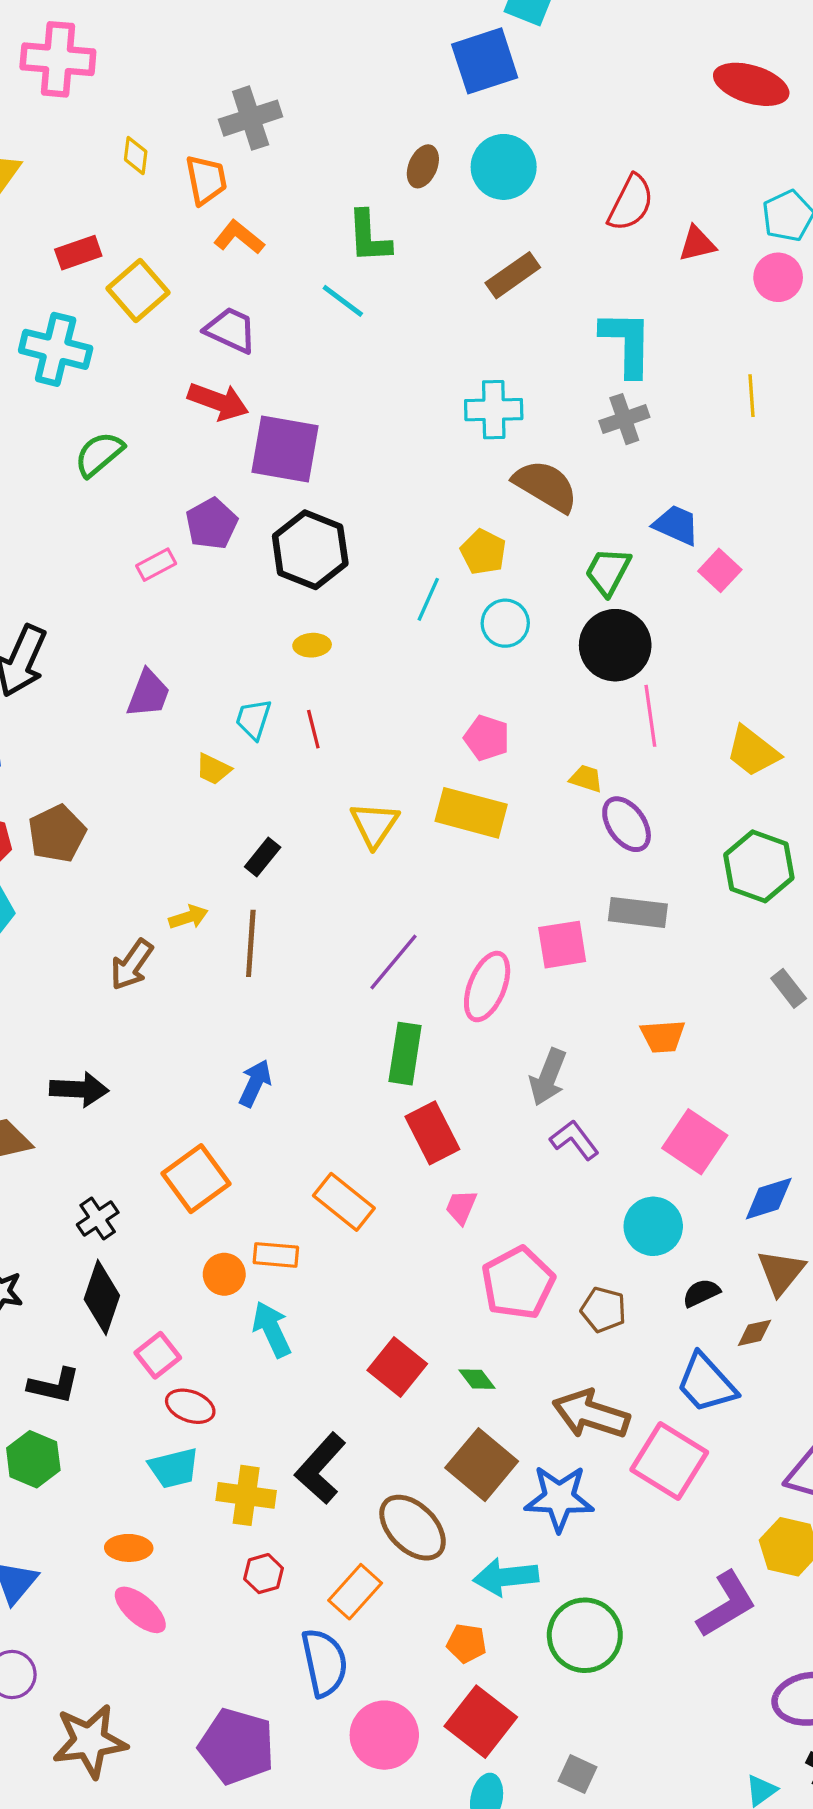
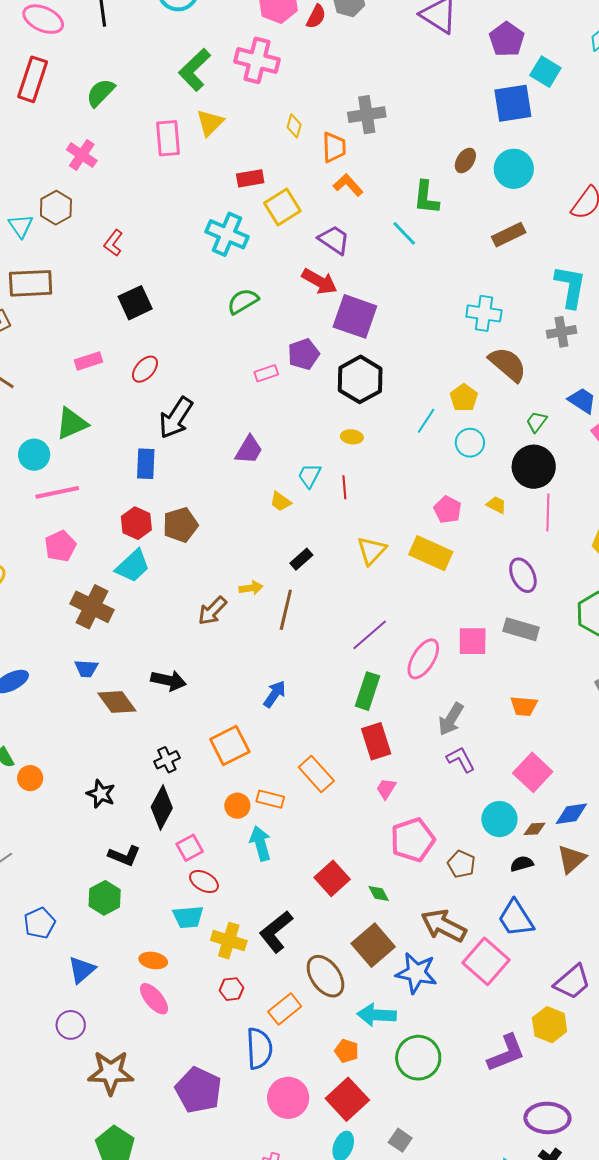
green trapezoid: (608, 571) -> (537, 422), size x0.7
yellow trapezoid: (586, 779) -> (496, 505), moved
brown diamond: (755, 1333) -> (535, 829), moved

